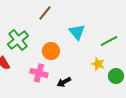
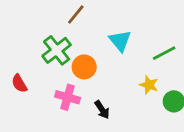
green cross: (18, 40) -> (57, 50), moved
black arrow: (64, 82) -> (102, 110), turned -96

